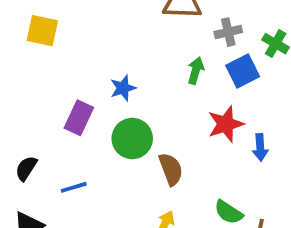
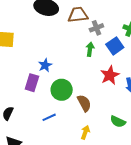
gray cross: (228, 32) -> (96, 28), moved
blue star: (123, 88) -> (45, 65), moved
blue line: (74, 187) -> (49, 117), moved

